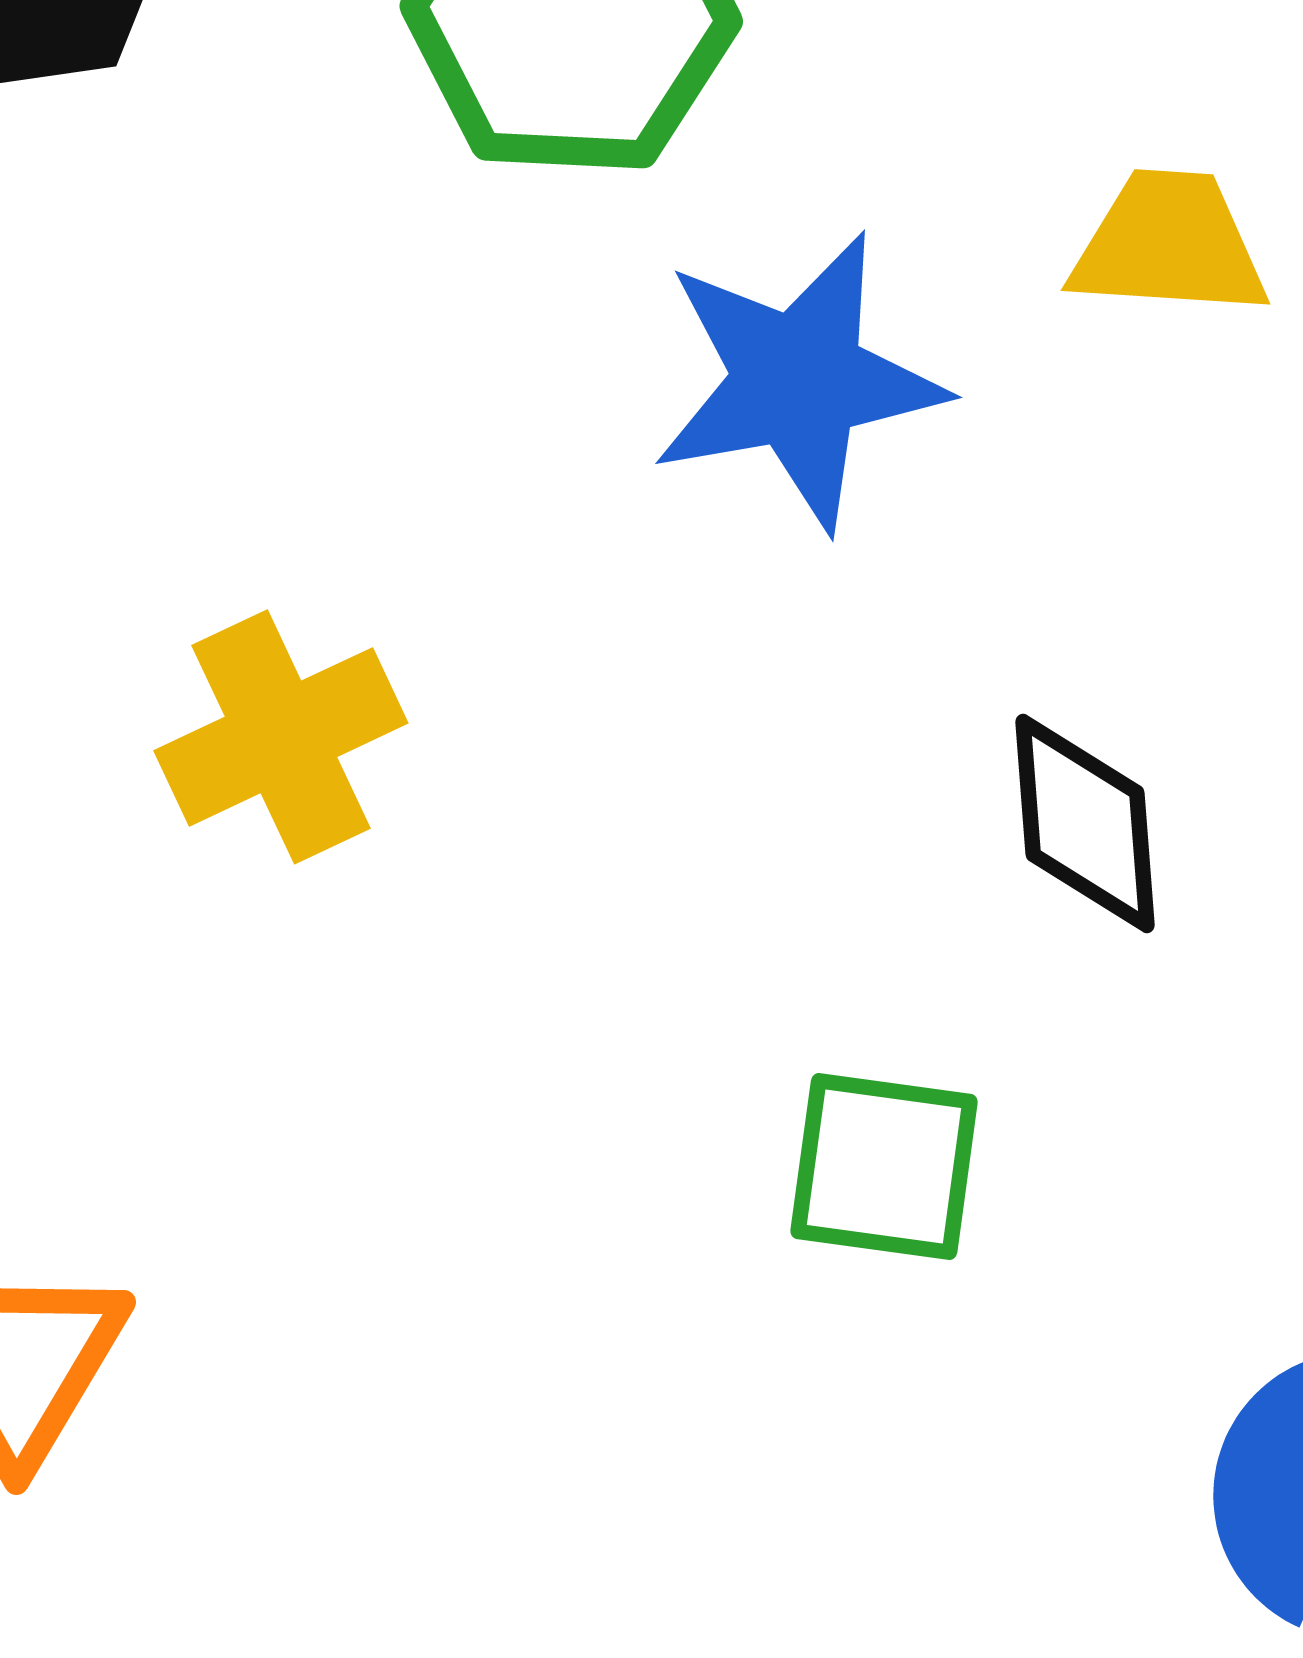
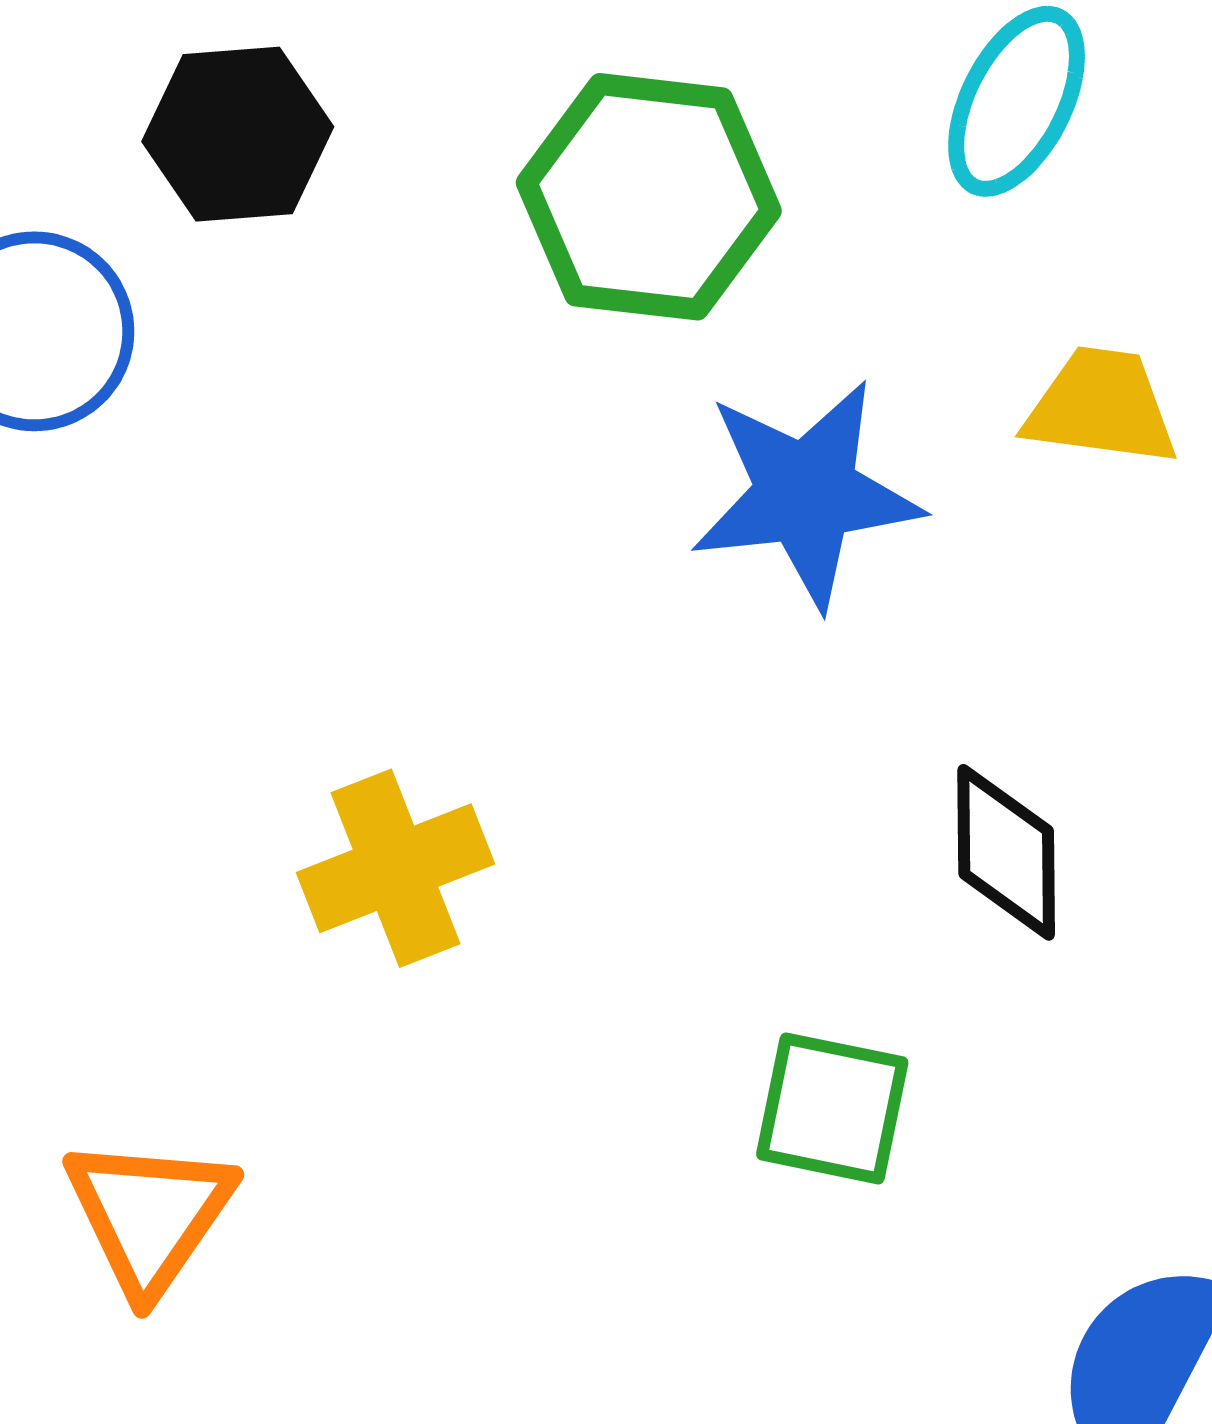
yellow cross: (281, 737) -> (396, 868), moved

